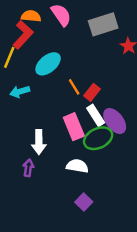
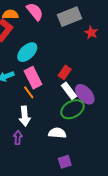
orange line: (74, 87) -> (29, 92), moved
pink rectangle: (74, 127) -> (33, 78), moved
purple square: (84, 202) -> (65, 162), turned 32

